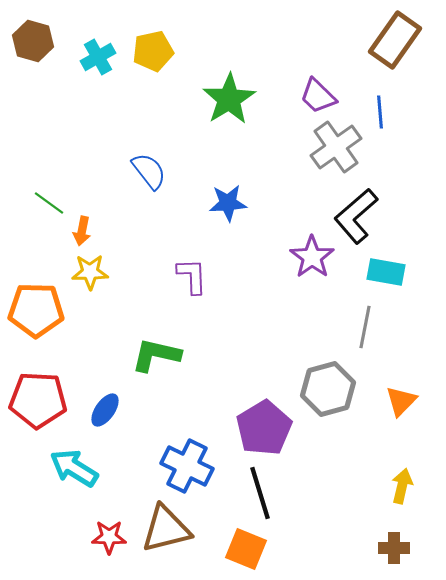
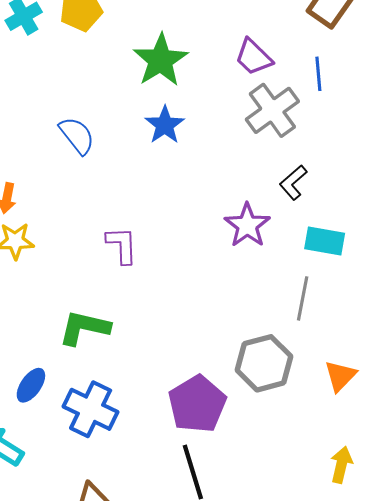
blue star: (228, 203) -> (165, 125), moved, turned -30
black L-shape: (356, 216) -> (293, 182), size x0.6
blue cross: (187, 466) -> (91, 409), moved

